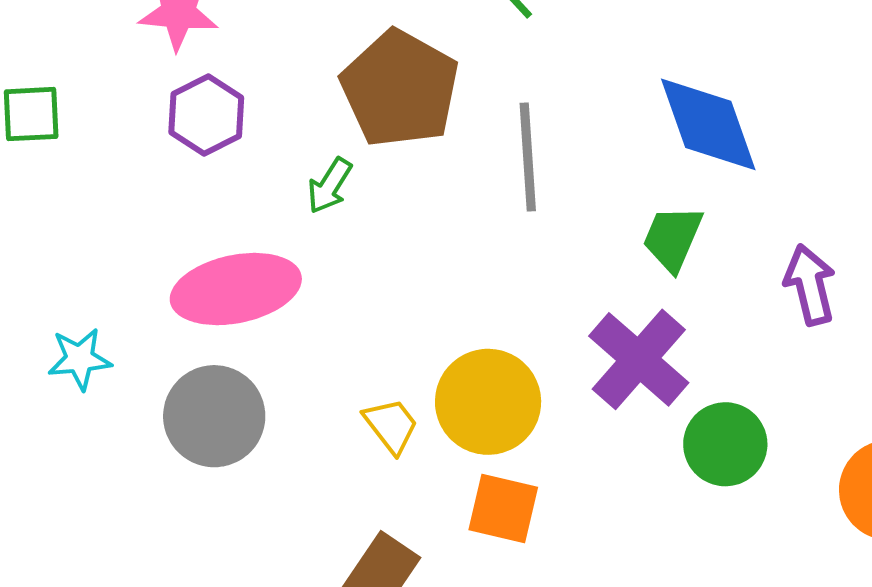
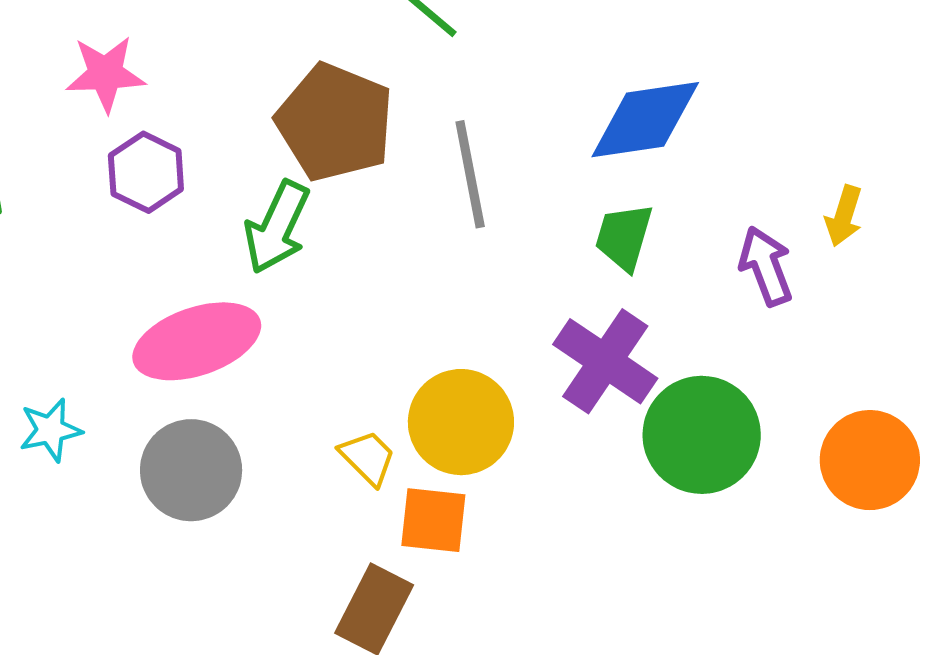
blue diamond: (708, 124) -> (645, 120), turned -72
green arrow: (330, 186) -> (277, 227), size x1.6
green circle: (725, 444) -> (702, 435), size x1.4
orange square: (503, 509) -> (433, 520), moved

